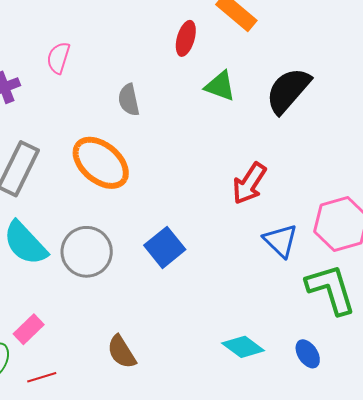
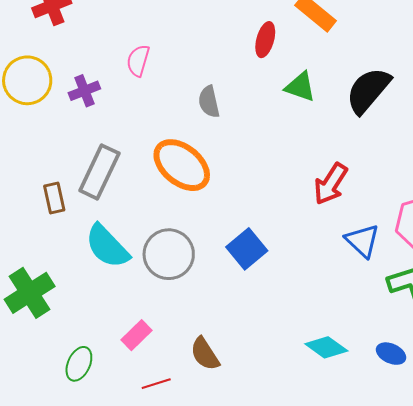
pink rectangle: (29, 329) -> (136, 335), moved
blue ellipse: (308, 354) -> (391, 354), turned -32
red line: (42, 377) -> (156, 384), moved

